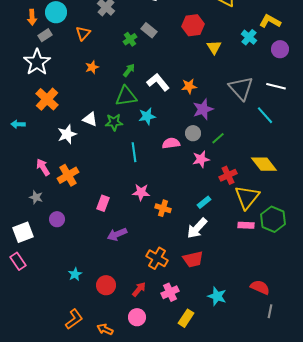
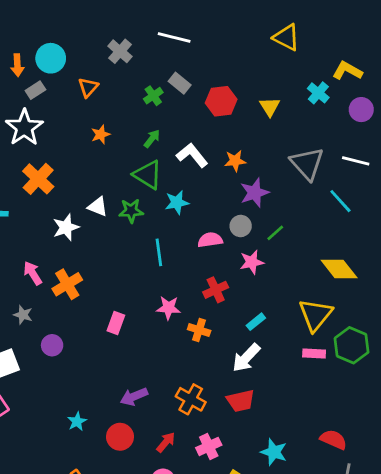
red hexagon: (193, 25) -> (221, 101), moved
green triangle: (126, 96) -> (148, 175), turned 40
red cross: (228, 175) -> (216, 290), moved
purple arrow: (117, 234) -> (134, 397), moved

